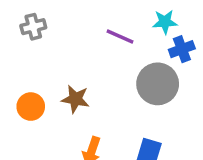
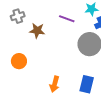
brown star: (75, 99) -> (37, 31), moved

